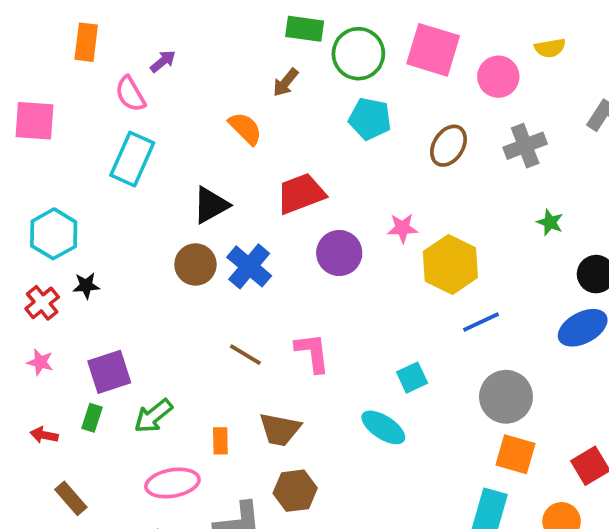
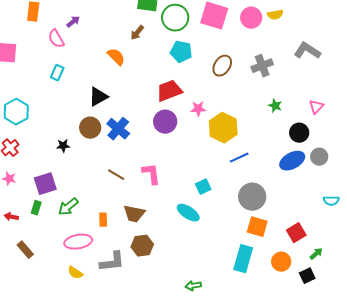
pink circle: (498, 77) -> (251, 18), moved
cyan rectangle: (132, 159) -> (57, 73), size x0.6
red trapezoid: (301, 194) -> (169, 91), moved
black star: (86, 286) -> (63, 146), moved

